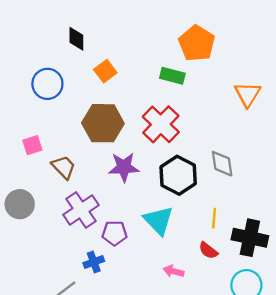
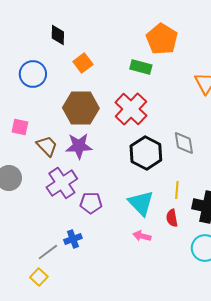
pink square: (32, 145) -> (20, 127), turned 30
purple star: (124, 167) -> (79, 146), moved
cyan triangle: (159, 220) -> (141, 203), moved
red semicircle: (208, 250) -> (172, 218), turned 42
blue cross: (94, 262) -> (73, 239), moved

